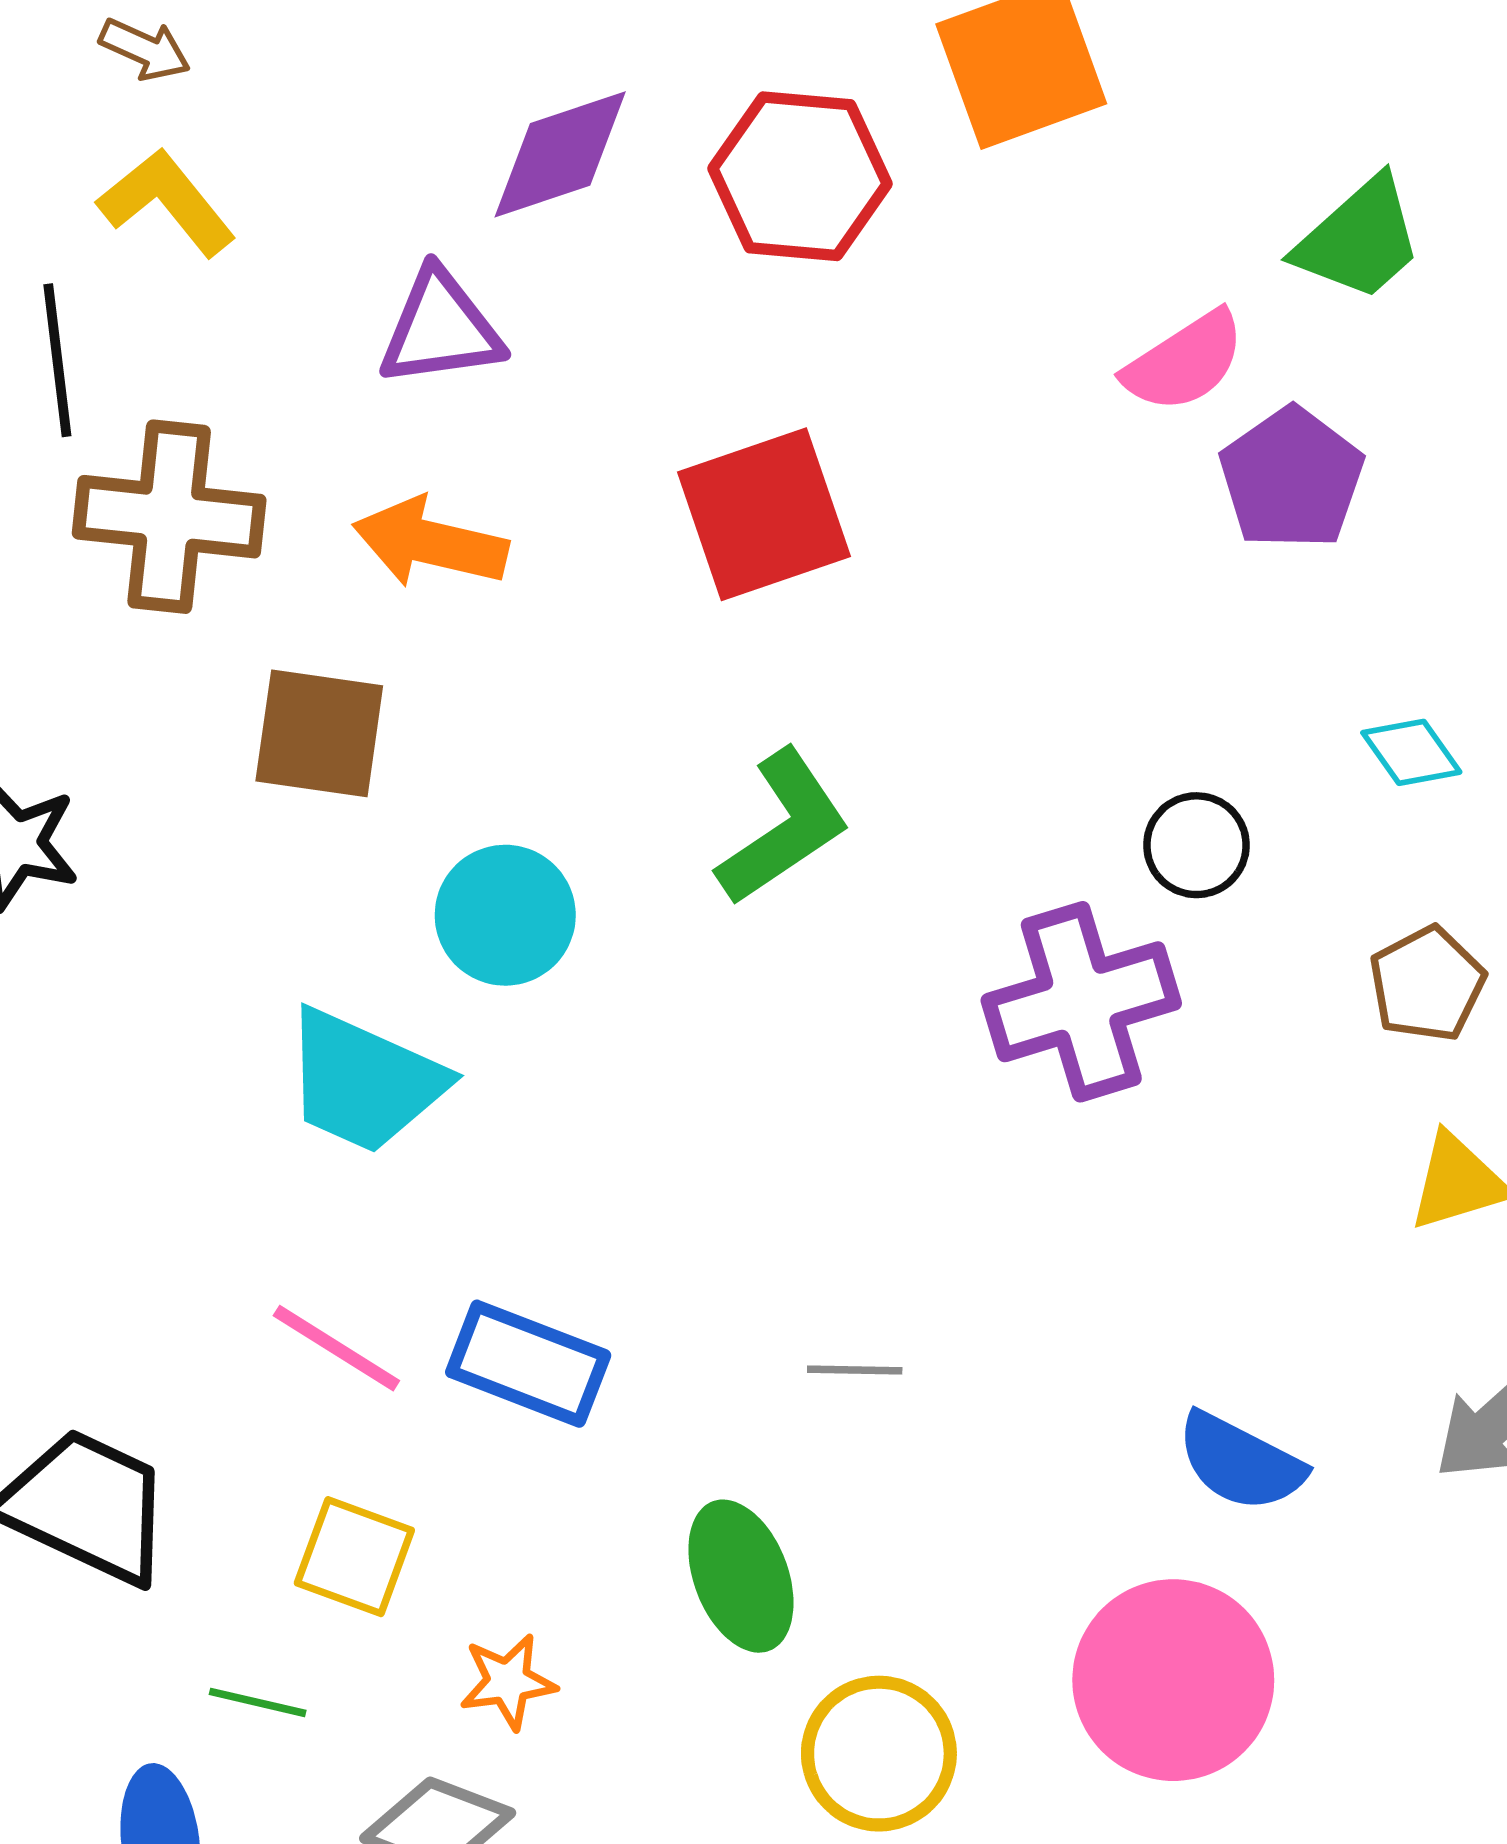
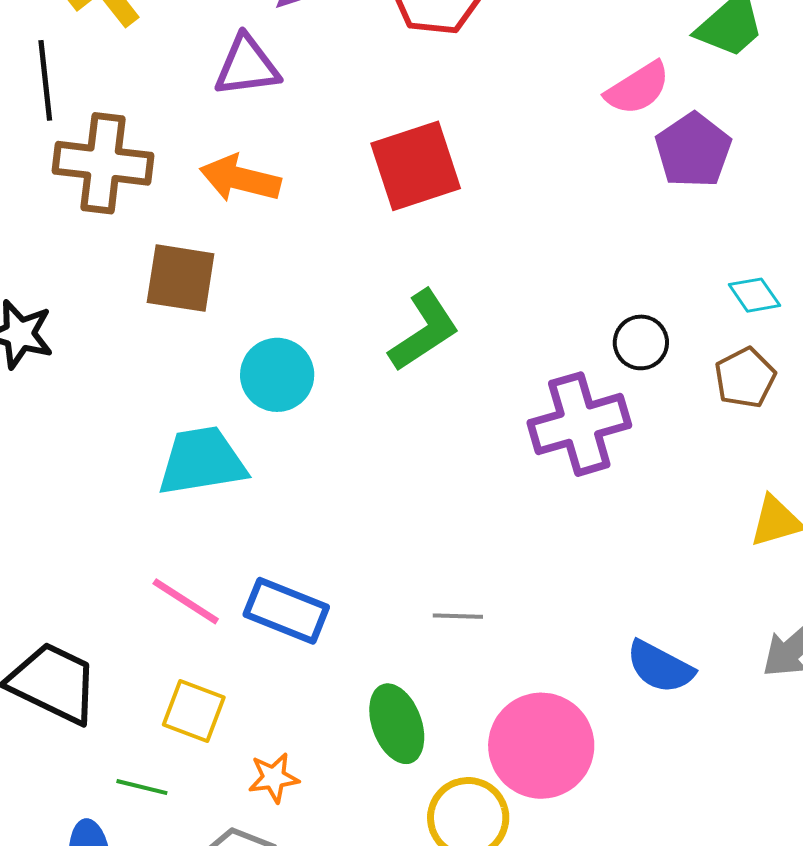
brown pentagon: (1427, 984) -> (745, 378), moved
cyan trapezoid: (364, 1081) -> (202, 461), turned 146
pink circle: (1173, 1680) -> (541, 746), moved

